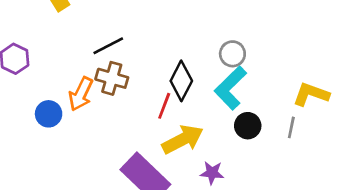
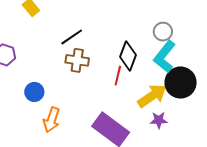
orange arrow: (81, 94) -> (52, 120), moved
black circle: (248, 126) -> (181, 83), size x1.6
yellow arrow: (183, 139) -> (152, 96), moved

